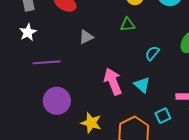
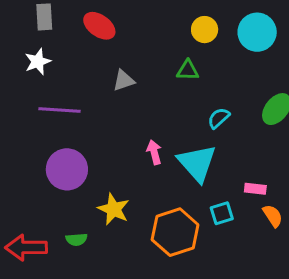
pink arrow: (113, 82) -> (154, 152), size x0.6
cyan triangle: (142, 85) -> (197, 163), size x1.6

